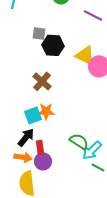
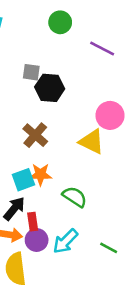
yellow triangle: (85, 55) -> (92, 142), moved
green semicircle: (79, 141) -> (75, 197), moved
cyan arrow: (92, 150) -> (65, 241), moved

